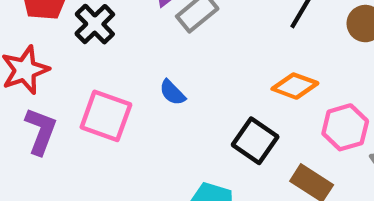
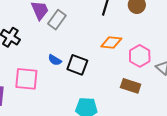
black square: (255, 141) -> (77, 65), moved

